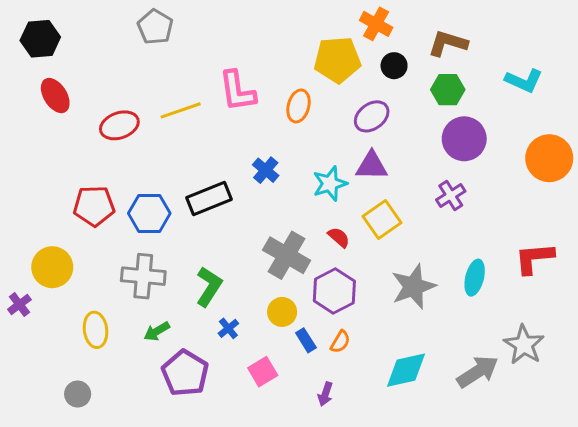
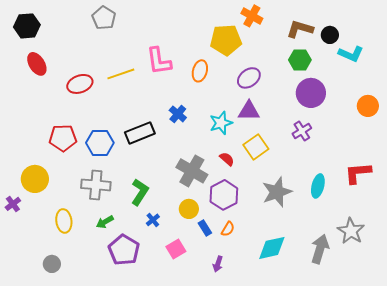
black circle: (394, 66) -> (330, 35), moved
orange circle: (549, 158) -> (368, 106), size x0.7
gray arrow: (478, 372) -> (320, 249), turned -40

